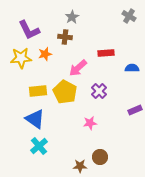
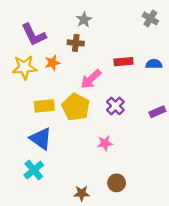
blue semicircle: (132, 68) -> (154, 64), moved
purple rectangle: (135, 110) -> (157, 112), moved
cyan cross: (39, 146) -> (34, 170), moved
brown star: (80, 166) -> (82, 193), moved

